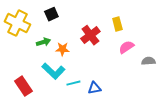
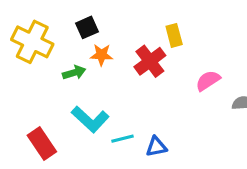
yellow rectangle: (117, 24) -> (174, 35), moved
orange star: (62, 49) -> (102, 55), moved

